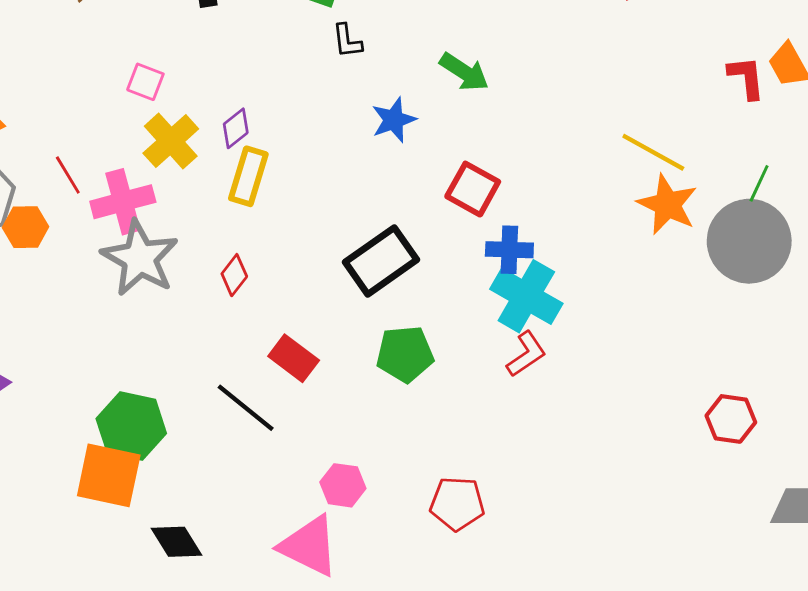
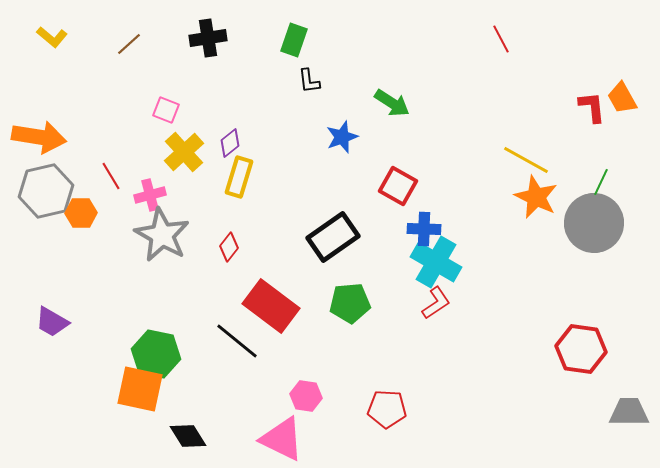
pink cross: (123, 202) -> (150, 195), size x0.7
red rectangle: (294, 358) -> (271, 306), size x1.6
red hexagon: (731, 419) -> (581, 349), size x1.4

